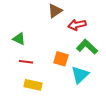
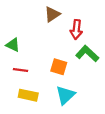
red arrow: (77, 25) -> (76, 30), turned -72
cyan triangle: (80, 75) -> (65, 95), moved

